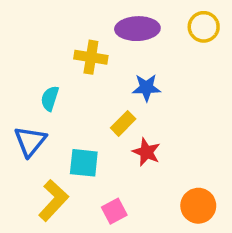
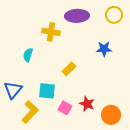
blue star: (146, 88) -> (104, 49), moved
blue triangle: (30, 141) -> (13, 90), moved
red star: (146, 152) -> (87, 104), moved
pink square: (114, 211) -> (65, 108), moved, turned -32

